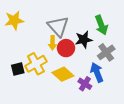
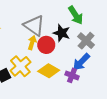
black star: (84, 40) -> (62, 33), turned -30
yellow arrow: (53, 43) -> (32, 43), turned -152
blue arrow: (97, 72) -> (81, 62), turned -102

